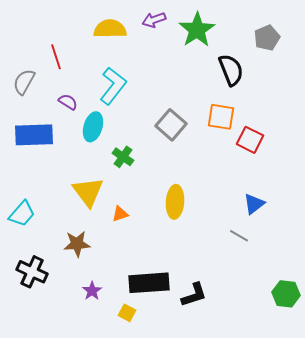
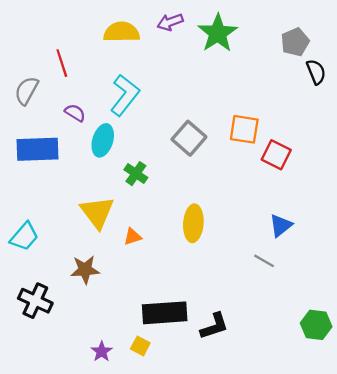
black semicircle: (231, 70) -> (316, 72), moved, size x0.7
purple star: (92, 291) -> (102, 351), moved

